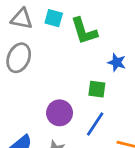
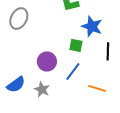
blue star: (117, 62) -> (92, 26), size x1.5

